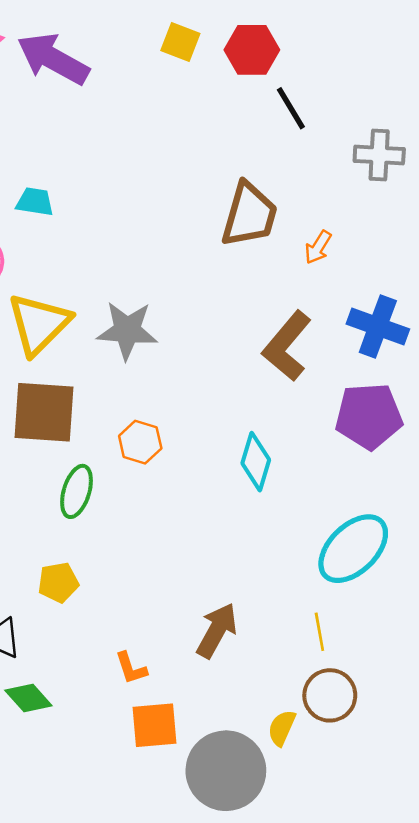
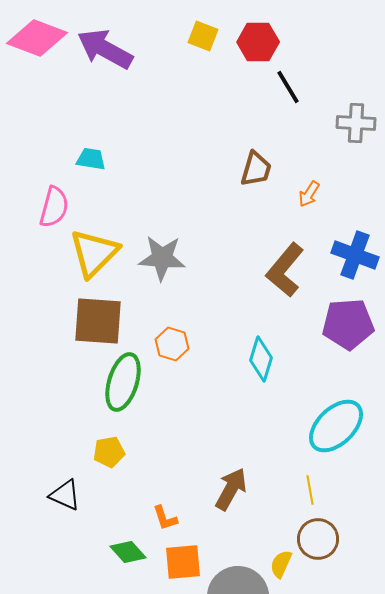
brown trapezoid: (249, 215) -> (256, 169), size x0.7
green ellipse: (76, 491) -> (123, 382), size x1.4
green diamond: (28, 698) -> (128, 552), moved

